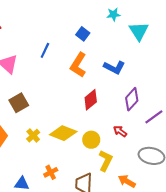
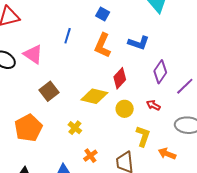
yellow diamond: (63, 133) -> (94, 96), moved
yellow cross: (33, 136) -> (75, 128), moved
yellow circle: (91, 140) -> (125, 109), moved

